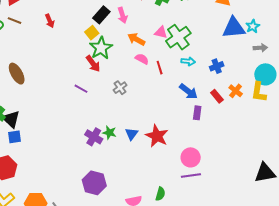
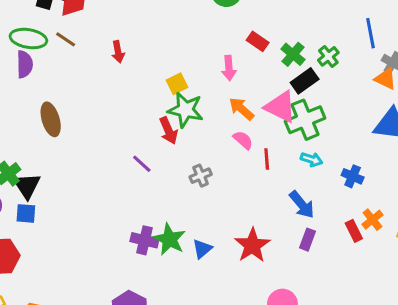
black rectangle: (101, 15) -> (305, 81), moved
pink triangle: (161, 32) -> (281, 107), size x1.6
green star: (101, 48) -> (185, 110), turned 30
blue cross: (217, 66) -> (353, 176), turned 32
red rectangle: (217, 96) -> (354, 231), moved
green star: (109, 133) -> (169, 239), size x1.5
red star: (157, 136) -> (252, 245), moved
purple cross: (94, 137) -> (144, 240), turned -30

